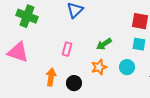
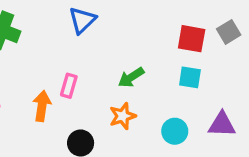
cyan circle: (127, 67) -> (175, 131), moved
orange arrow: (51, 77) -> (42, 106), moved

